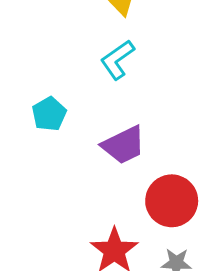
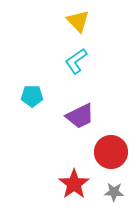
cyan pentagon: (49, 114) -> (32, 96), turned 30

